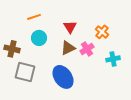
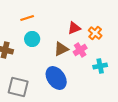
red triangle: (70, 27) -> (74, 28), moved, turned 40
cyan cross: (113, 59) -> (100, 66), moved
gray square: (25, 72) -> (18, 87), moved

